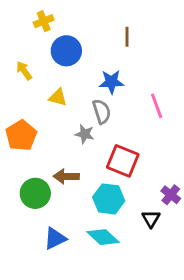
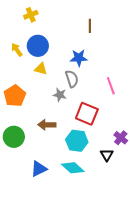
blue circle: (66, 51) -> (38, 46), moved
pink line: (157, 106) -> (111, 86), moved
green circle: (35, 193) -> (14, 137), moved

